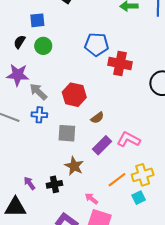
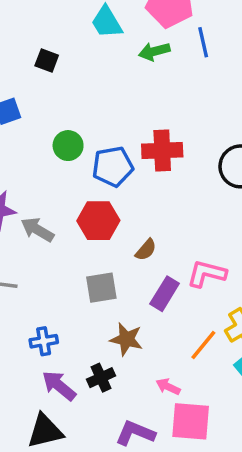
blue pentagon: (97, 44) -> (113, 167), moved
green circle: (43, 46) -> (68, 146), moved
blue cross: (39, 115) -> (44, 341), moved
purple arrow: (29, 183) -> (59, 386), size x1.5

